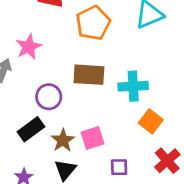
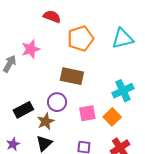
cyan cross: (133, 86) -> (123, 91), moved, turned -30
purple circle: (49, 97) -> (57, 102), moved
pink square: (92, 138) -> (87, 113), moved

